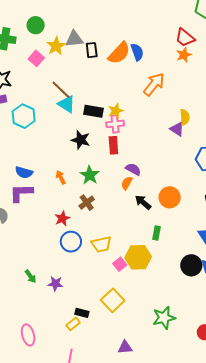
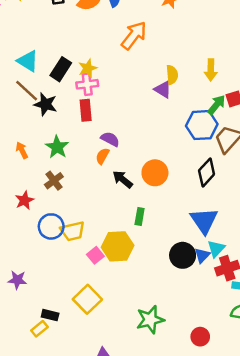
brown line: (61, 90) -> (27, 91), moved
black rectangle: (94, 111) -> (61, 69), turned -66
blue circle: (71, 242) -> (51, 226), moved

